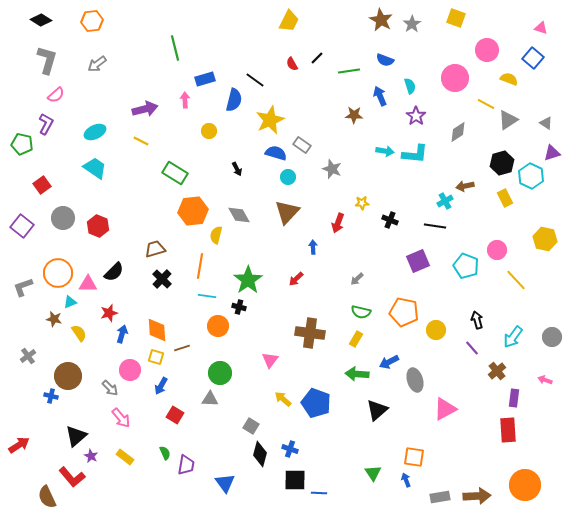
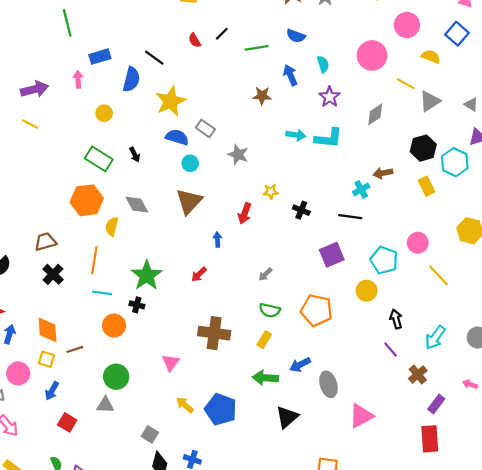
green rectangle: (175, 173) -> (99, 159), moved
yellow circle: (436, 330) -> (367, 291), moved
purple rectangle: (514, 398) -> (436, 404), turned 30

